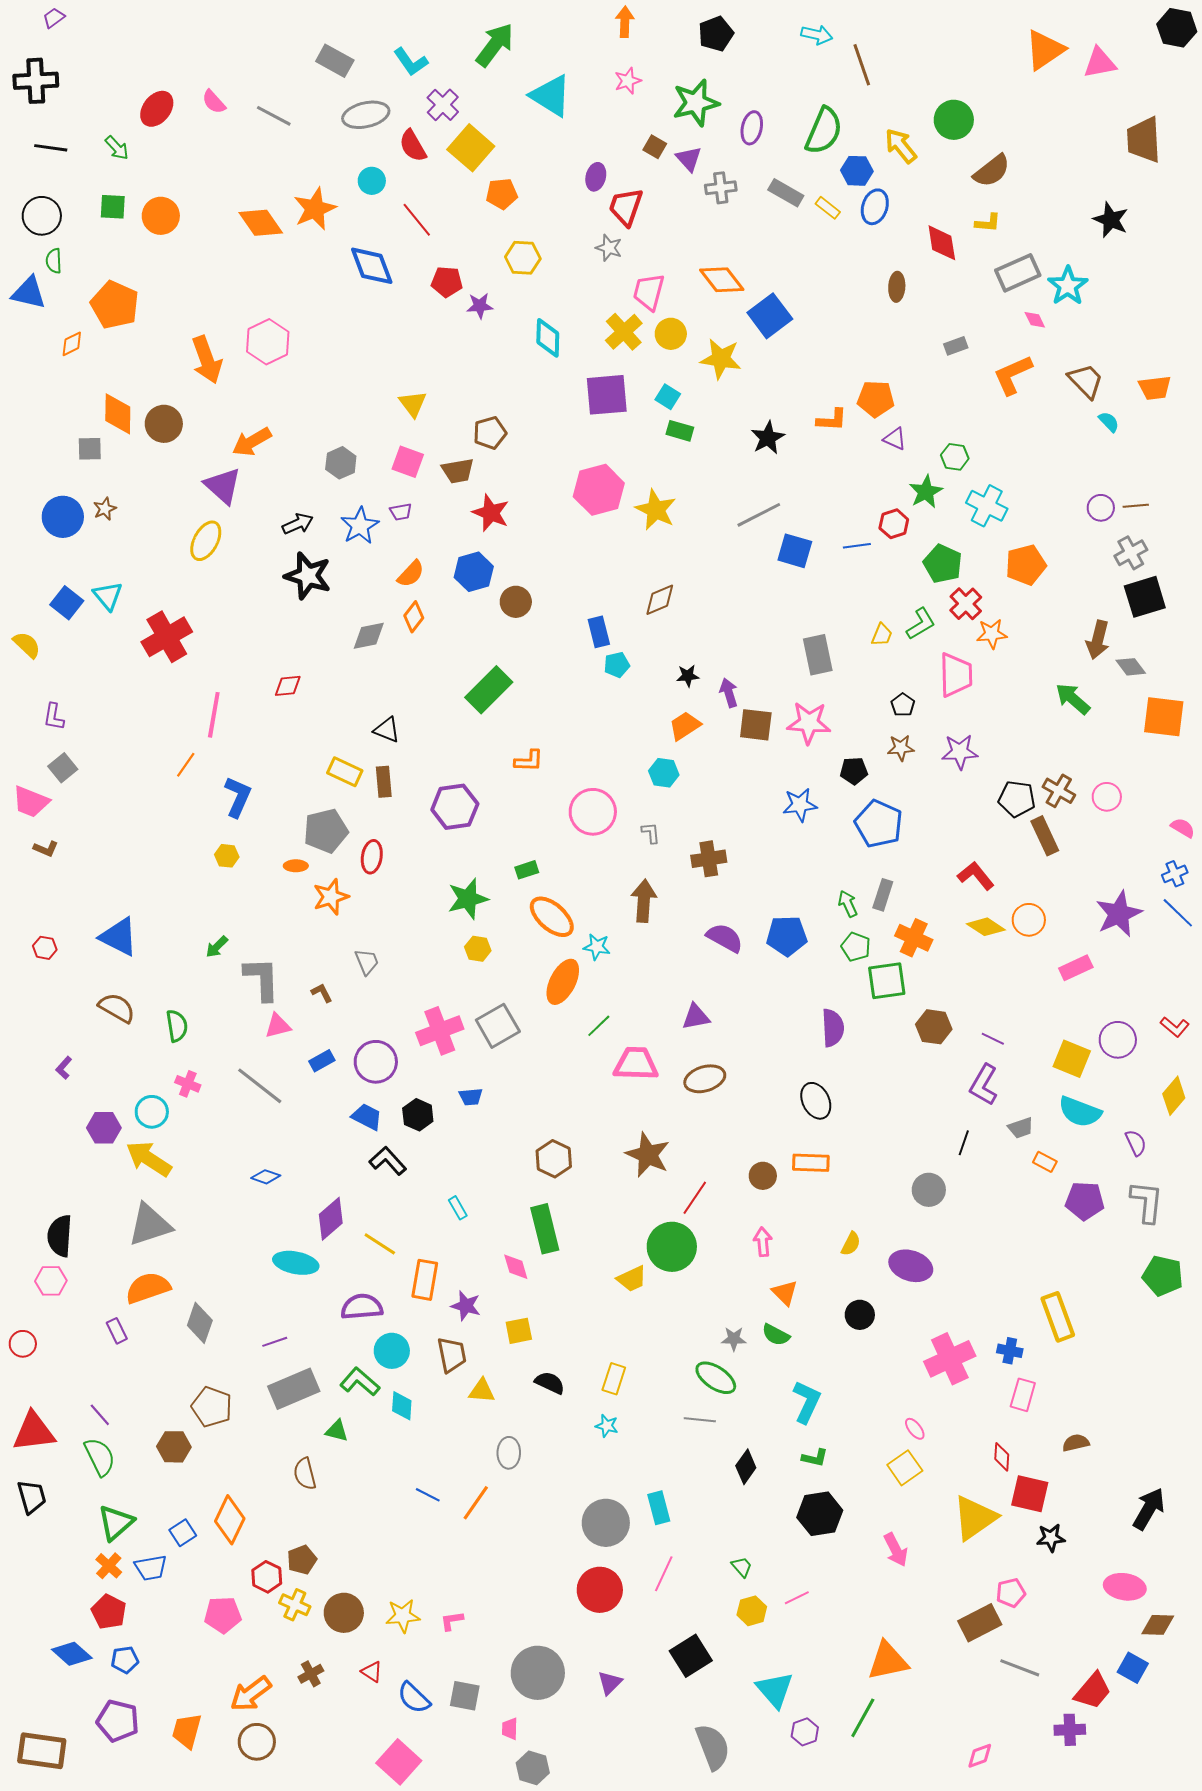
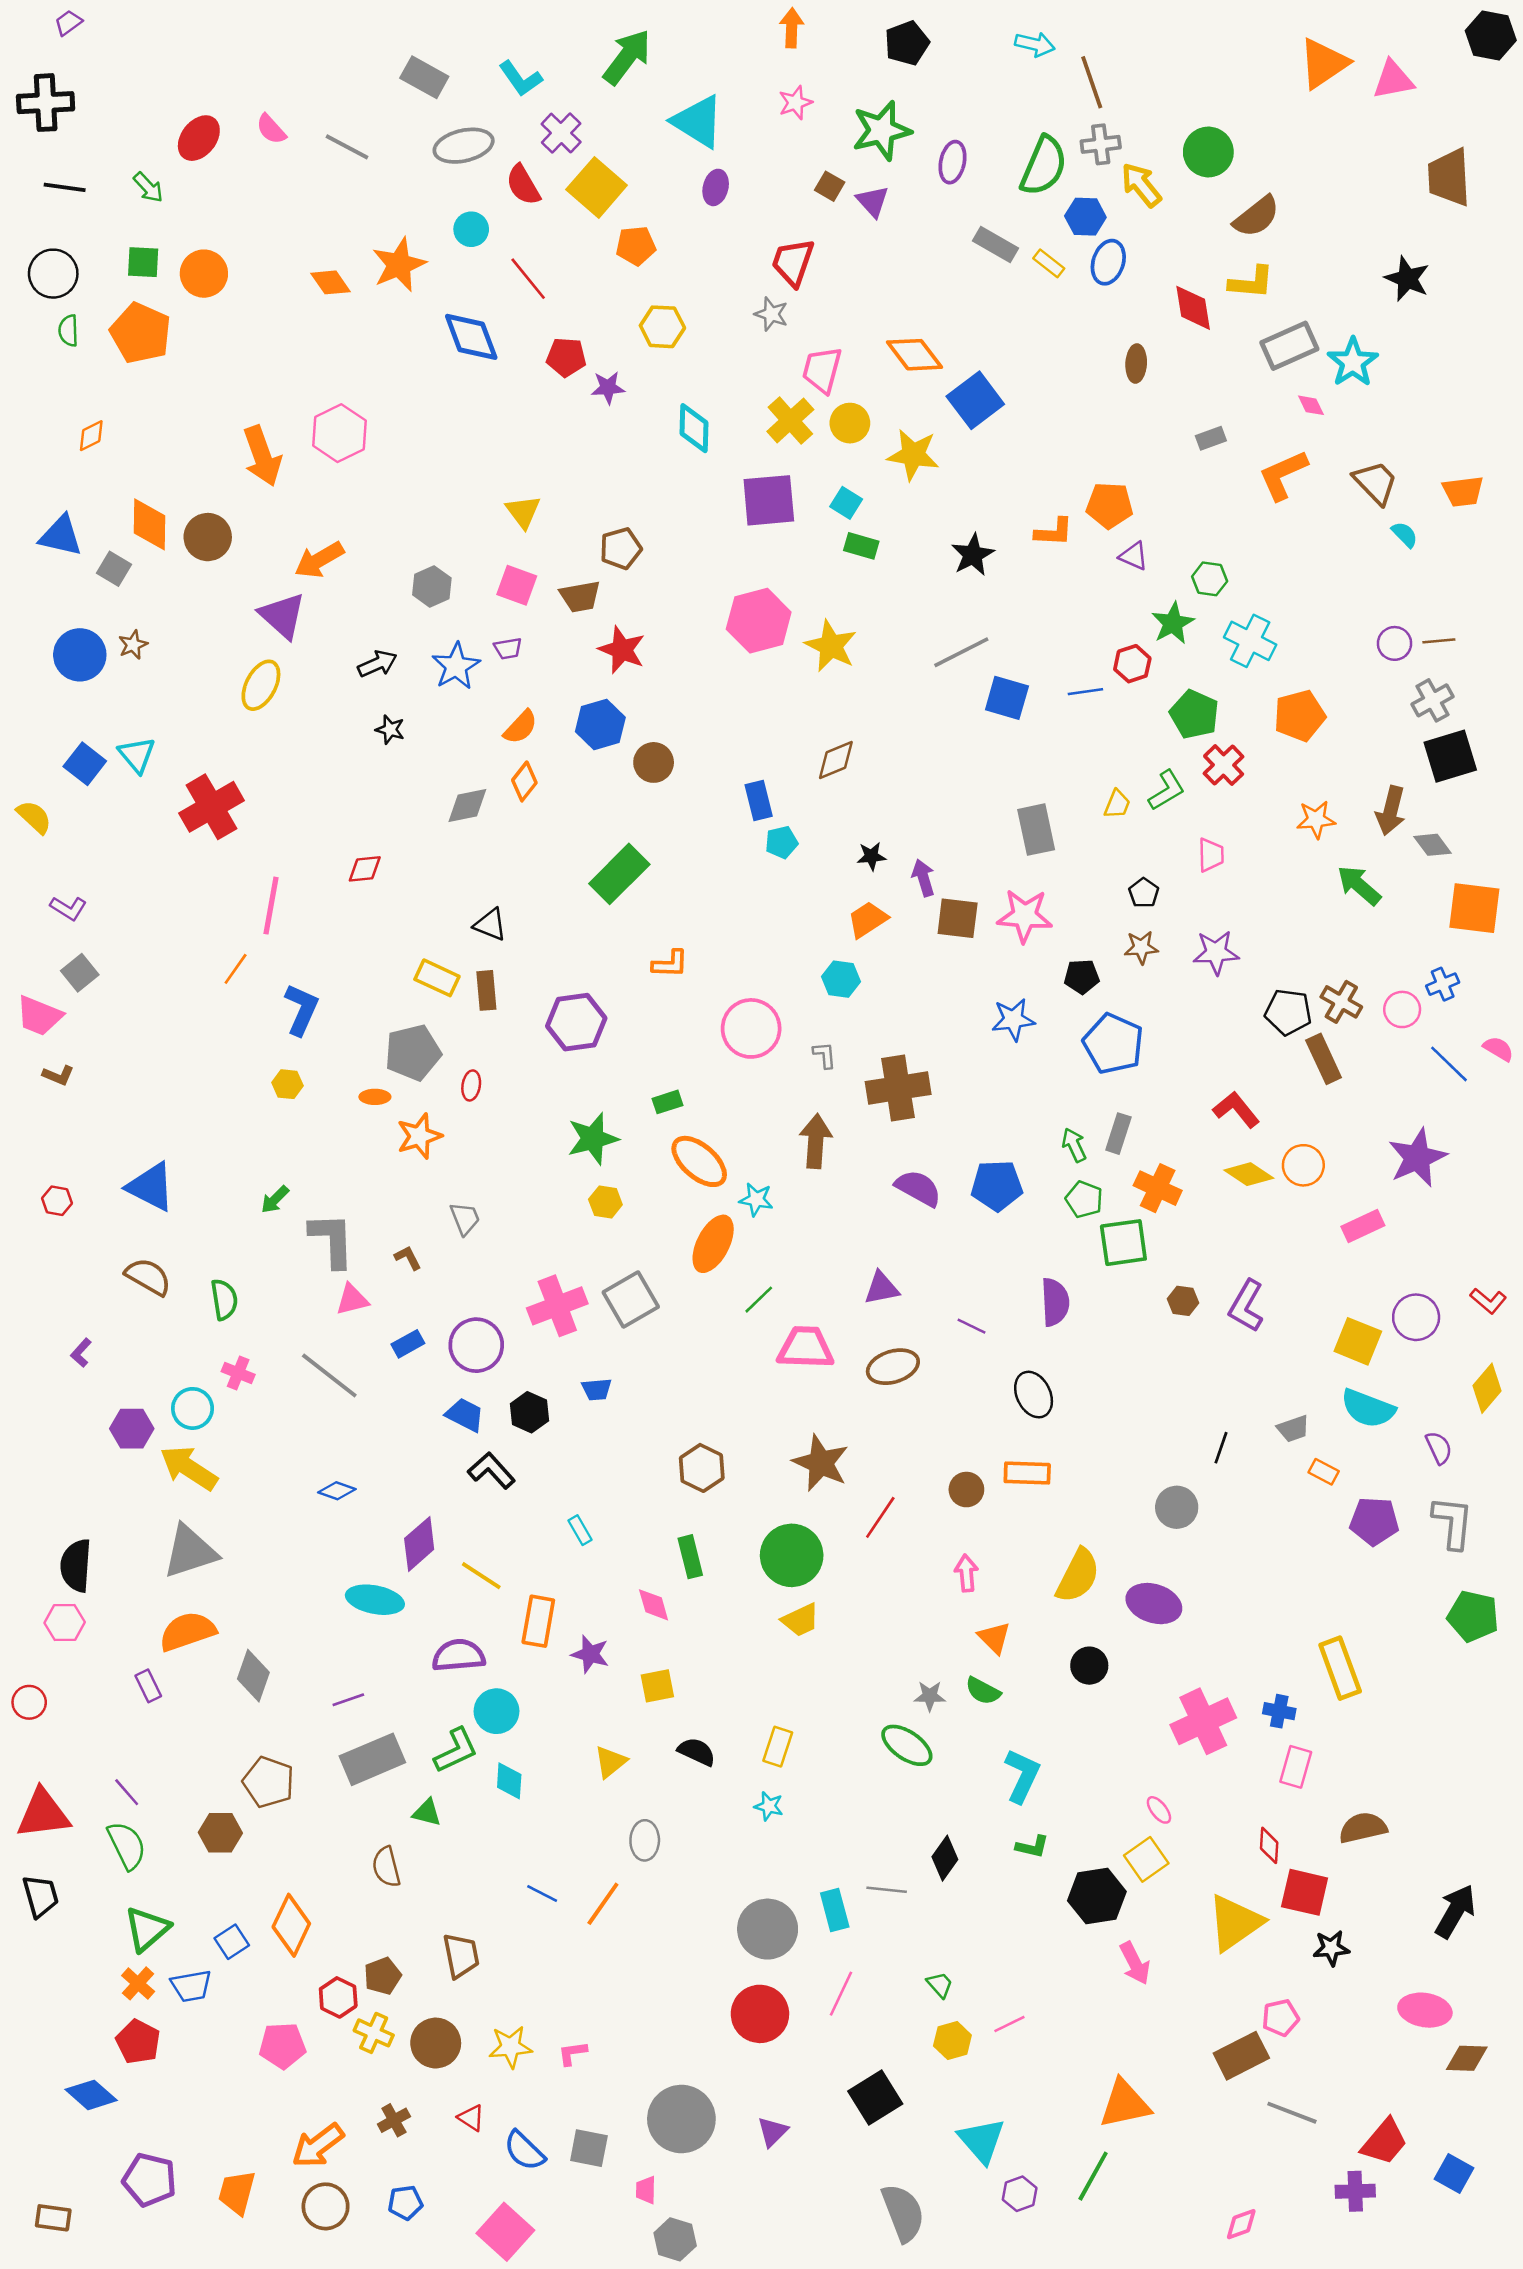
purple ellipse: (596, 177) -> (716, 187), moved
gray cross: (721, 188) -> (1101, 144), moved
orange diamond: (261, 223) -> (331, 282), size x0.7
yellow L-shape: (988, 223) -> (1251, 282), size x1.4
blue triangle: (29, 293) -> (61, 536), moved
orange pentagon: (115, 305) -> (141, 333), moved
gray square: (90, 449) -> (114, 569), turned 32
black star: (308, 576) -> (390, 730), size x0.5
orange star: (992, 634) -> (1316, 819), moved
pink trapezoid: (956, 675) -> (1211, 855), size x0.6
purple L-shape: (54, 717) -> (68, 908), turned -68
red ellipse: (372, 857) -> (471, 1085), size x0.7
brown cross: (709, 859) -> (898, 1088), size x1.4
blue cross: (1175, 874) -> (1443, 984), moved
blue line: (1178, 913) -> (1449, 1064), moved
brown hexagon: (934, 1027) -> (1183, 1301), size x0.7
purple line: (993, 1039) -> (971, 1326), moved
purple L-shape: (984, 1085) -> (1246, 1306), moved
green rectangle: (545, 1229) -> (690, 1557), size x0.7
yellow semicircle: (851, 1244) -> (1078, 1576), size x1.8
green circle: (672, 1247) -> (792, 1555), moved
brown trapezoid: (452, 1355) -> (461, 1956), moved
green L-shape: (360, 1382) -> (456, 1750), turned 114
yellow triangle: (482, 1391) -> (610, 1762), turned -44
gray line: (700, 1420) -> (887, 1890), moved
brown semicircle: (1076, 1443) -> (1363, 1828), size x1.4
black hexagon: (820, 1514) -> (1097, 1896), moved
blue pentagon: (125, 1660) -> (405, 2203), moved
blue square: (1133, 1668) -> (1454, 2173), moved
brown rectangle: (42, 1751) -> (53, 2218), size x0.6

